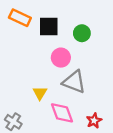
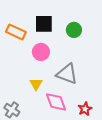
orange rectangle: (20, 18) -> (16, 32), moved
pink circle: (61, 58) -> (41, 52), moved

